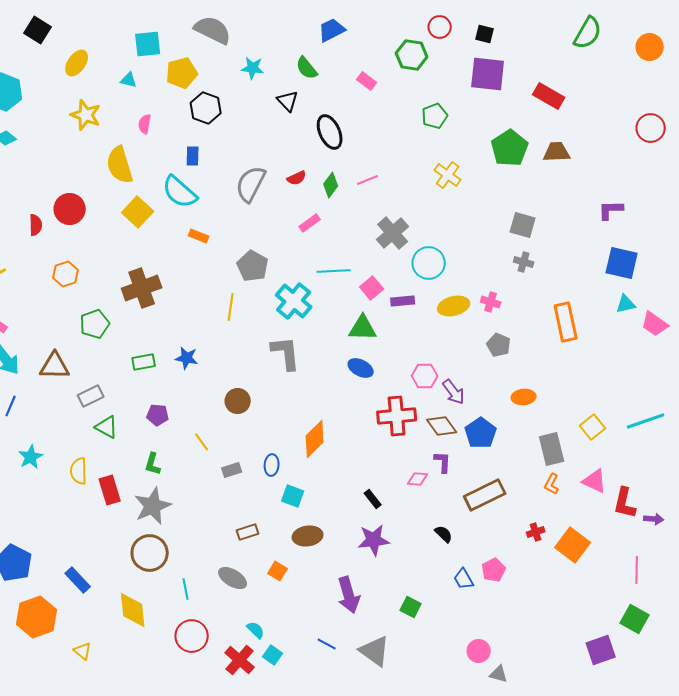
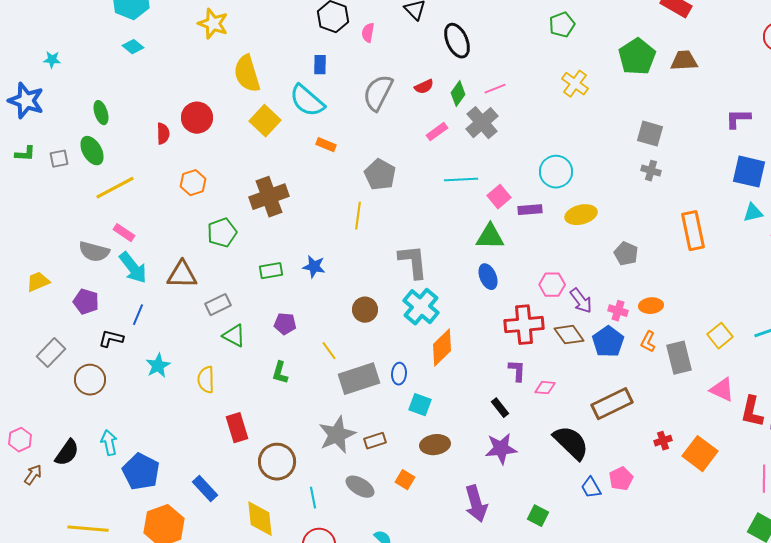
pink semicircle: (145, 124) -> (368, 33), moved
gray cross: (393, 233) -> (482, 123), moved
cyan cross: (294, 301) -> (421, 307), moved
pink cross: (491, 302) -> (618, 311), moved
blue ellipse: (361, 368) -> (488, 277), turned 40
purple L-shape: (443, 462) -> (517, 371), moved
gray rectangle: (232, 470) -> (359, 379), size x2.0
orange L-shape: (552, 484) -> (648, 342), moved
red rectangle: (110, 490) -> (237, 428), moved
gray star: (153, 506) -> (337, 435), moved
black semicircle: (444, 534) -> (571, 443), size x2.0

